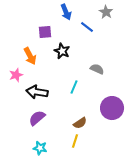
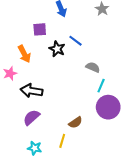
blue line: (87, 27) -> (75, 41), moved
cyan line: (74, 87) -> (101, 86), moved
yellow line: (75, 141) -> (62, 141), moved

